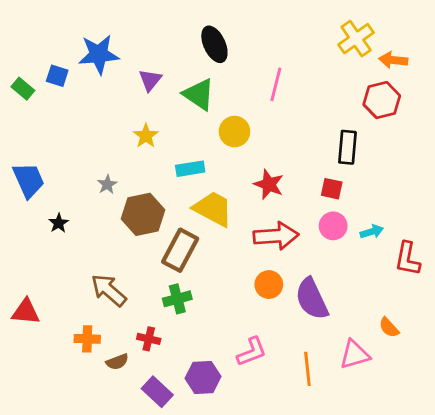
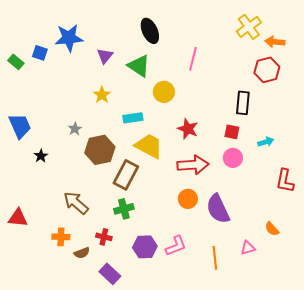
cyan arrow: (372, 232) -> (266, 142), moved
pink triangle: (355, 355) -> (248, 248), size x0.7
purple hexagon: (203, 377) -> (145, 247), moved

